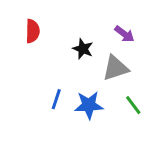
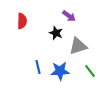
purple arrow: (124, 34) -> (69, 16), moved
blue line: (56, 99) -> (38, 67), turned -32

